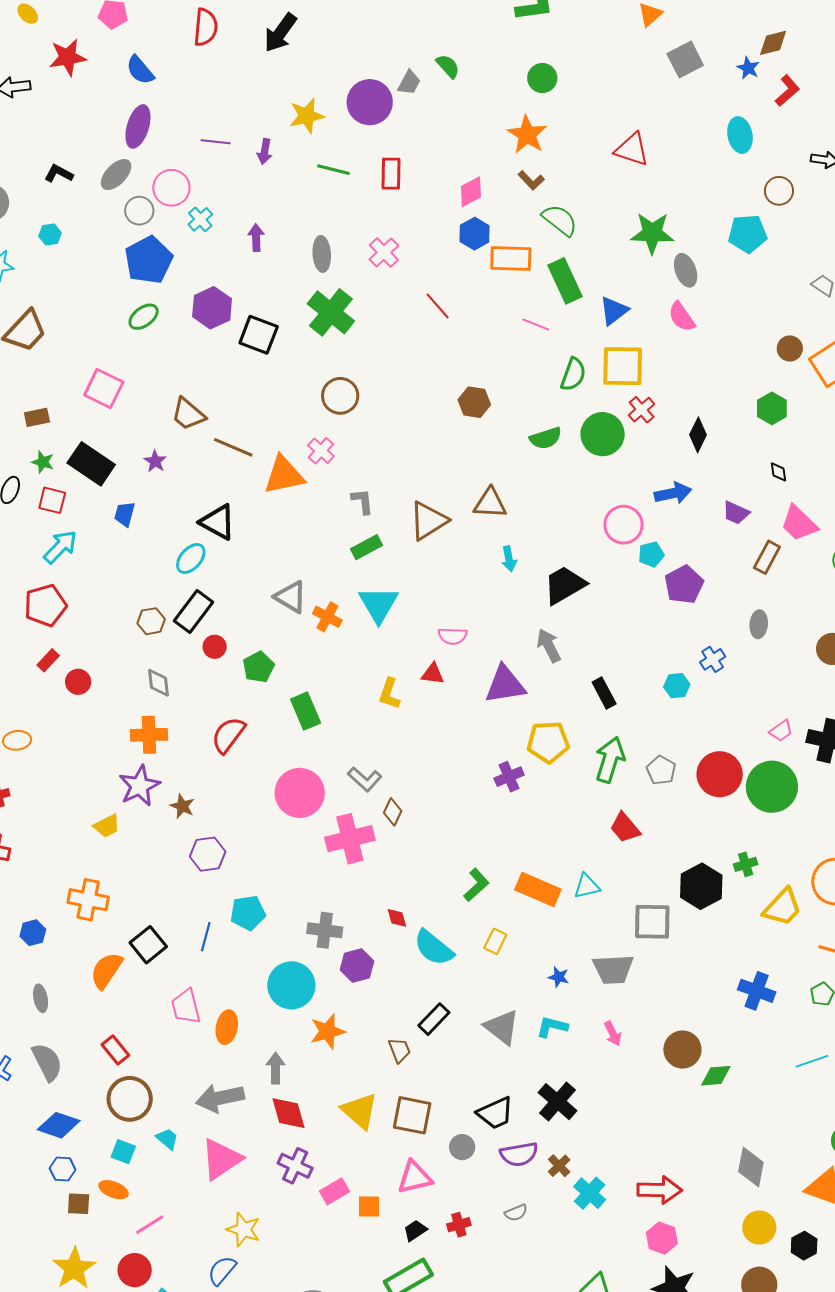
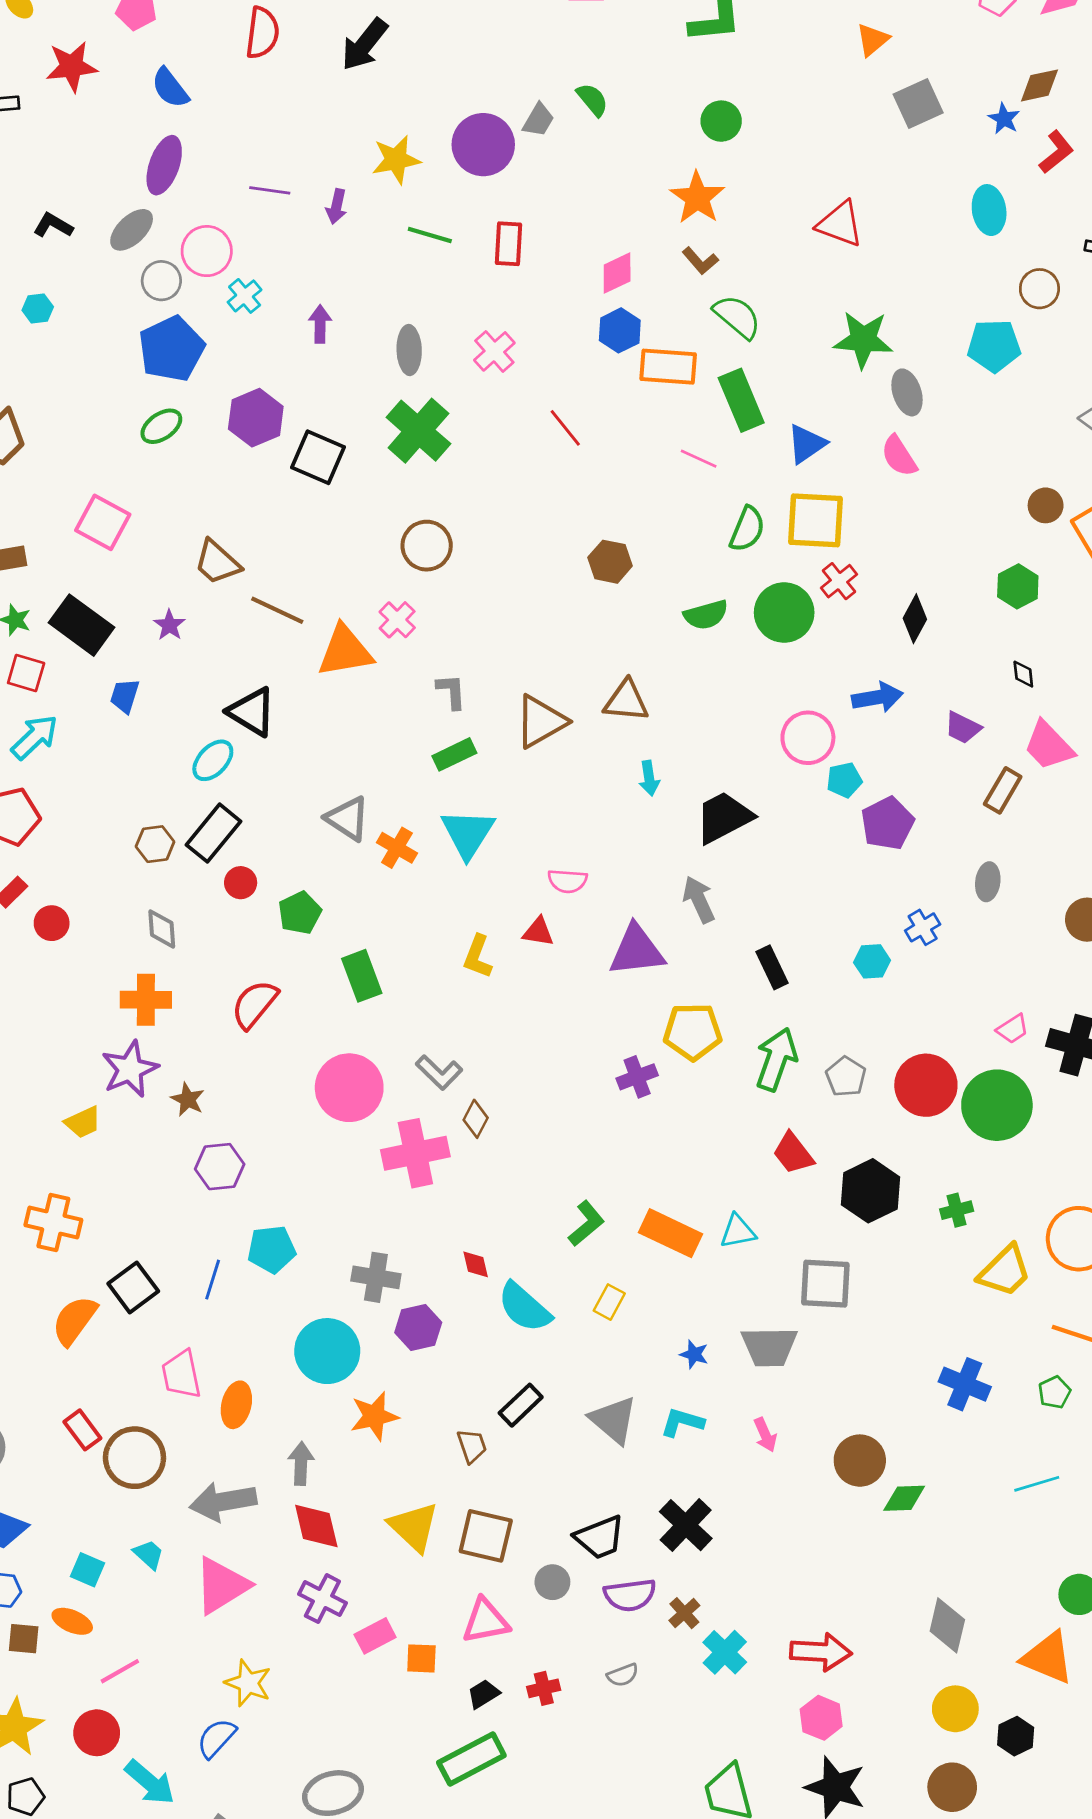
black hexagon: (701, 886) -> (870, 1191), moved
brown circle: (130, 1099) -> (134, 1458), moved

